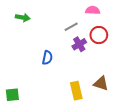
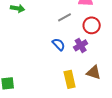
purple cross: (79, 44) -> (81, 45), moved
blue semicircle: (47, 58) -> (59, 44), moved, turned -56

